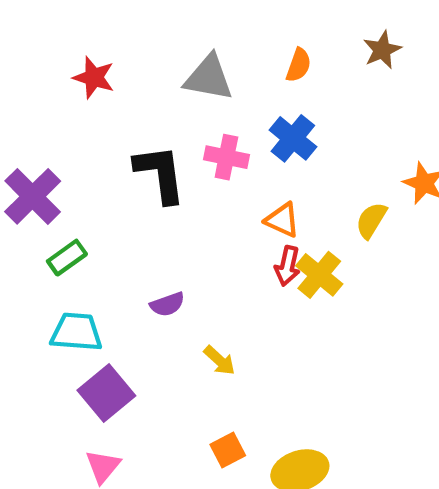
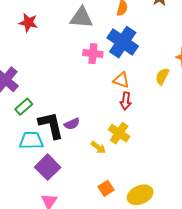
blue cross: (293, 138) -> (123, 42), size x1.4
black L-shape: (160, 174) -> (51, 125), moved
yellow cross: (319, 275) -> (119, 133), moved

